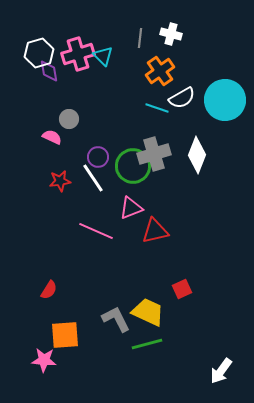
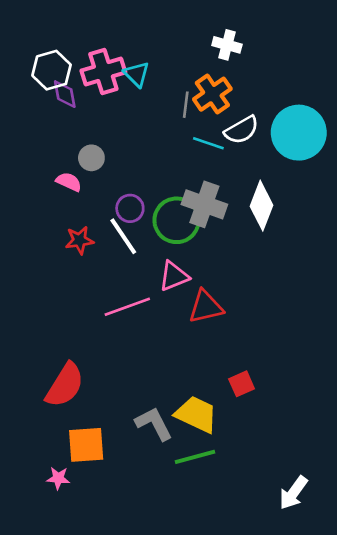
gray line: (140, 38) -> (186, 105), moved
gray cross: (154, 154) -> (204, 204), turned 36
pink line: (96, 231) -> (127, 307), turned -44
red semicircle: (49, 290) -> (65, 385), size x1.8
pink star: (44, 360) -> (58, 478), size x0.7

